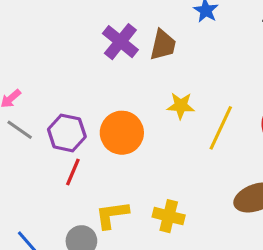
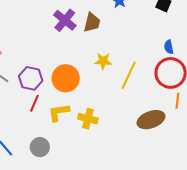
yellow L-shape: (112, 215) -> (59, 112), moved
yellow cross: (169, 216) -> (88, 119), moved

